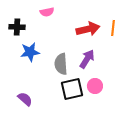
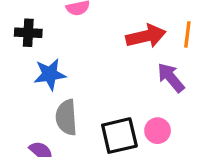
purple arrow: (87, 59) -> (171, 78), moved, turned -72
gray semicircle: (61, 64) -> (66, 117), moved

